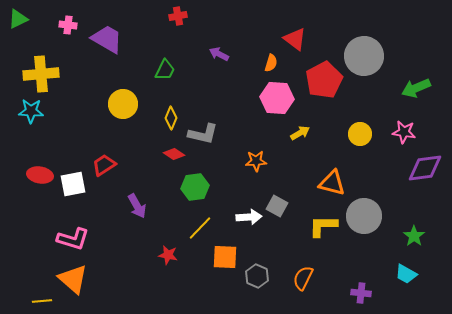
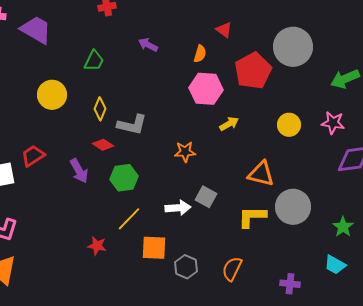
red triangle: (295, 39) -> (224, 30), size x0.7
purple arrow: (137, 206) -> (79, 171), moved

